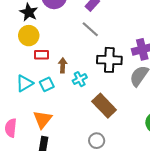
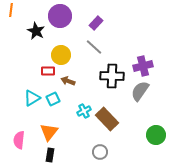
yellow circle: (29, 36) -> (61, 55), moved
brown arrow: (63, 65) -> (68, 81), turned -72
cyan cross: (80, 79) -> (84, 111), moved

